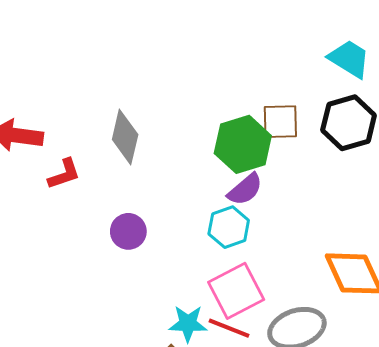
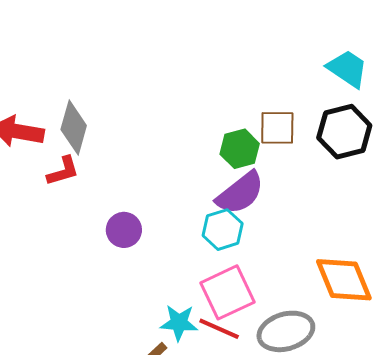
gray diamond: (125, 137) -> (74, 127), moved
green hexagon: (243, 144) -> (240, 149), size x0.7
purple semicircle: (245, 189) -> (240, 193), size x1.4

